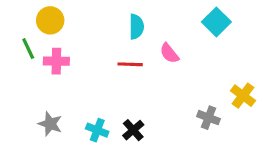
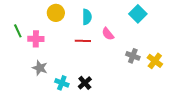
yellow circle: (50, 20) -> (56, 13), moved
gray cross: (208, 118) -> (133, 56), moved
gray star: (50, 124) -> (40, 68), moved

